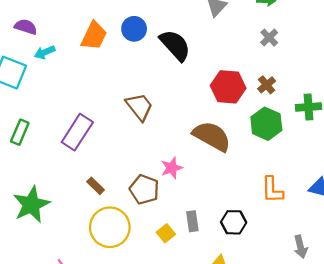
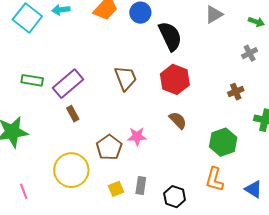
red hexagon: (228, 87) -> (175, 79), moved
green hexagon: (266, 124) -> (223, 142), moved
green rectangle: (20, 132) -> (32, 80), moved, turned 60
brown semicircle: (212, 136) -> (178, 120), size x0.6
brown rectangle: (96, 186) -> (73, 114), moved

